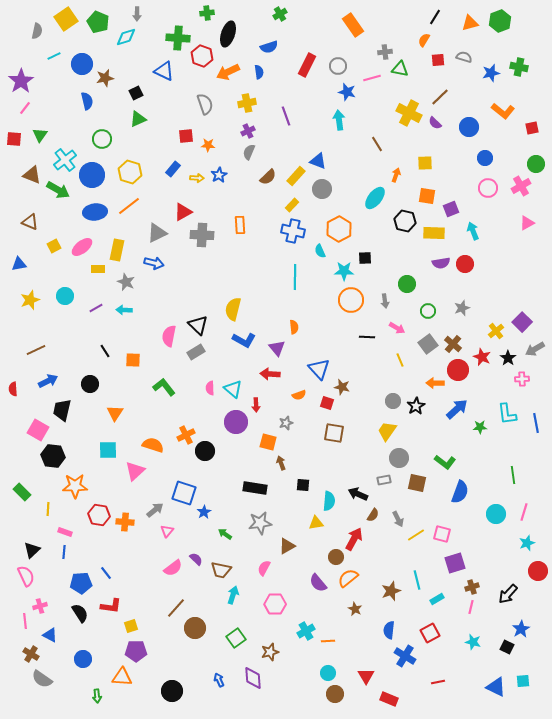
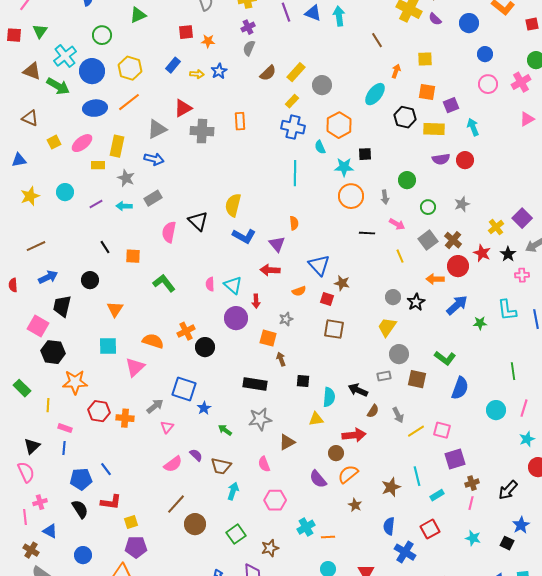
blue triangle: (318, 161) -> (313, 13), moved
gray rectangle: (196, 352) -> (153, 198), moved
red arrow: (354, 539) -> (354, 435), turned 55
pink semicircle: (264, 568) -> (264, 464), turned -49

